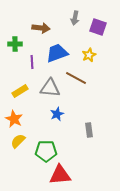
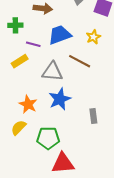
purple line: (32, 62) -> (33, 44), turned -72
yellow rectangle: (20, 91) -> (20, 61), moved
blue star: (57, 114) -> (60, 99), size x1.5
orange star: (14, 119) -> (28, 104), moved

